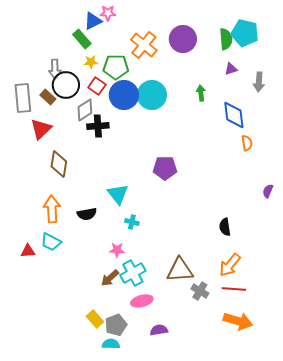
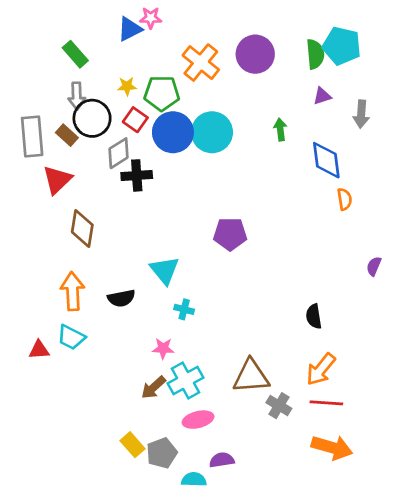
green rectangle: (82, 39) -> (75, 54), moved
cyan semicircle: (111, 344) -> (194, 480), moved

